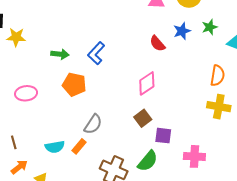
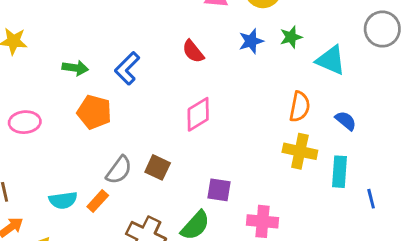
red semicircle: (157, 44) -> (193, 51), moved
brown square: (143, 118) -> (158, 167), moved, turned -30

